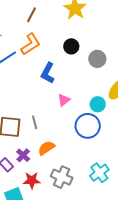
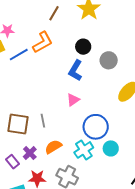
brown line: (31, 15) -> (54, 13), moved
blue L-shape: (48, 73) -> (75, 70), moved
cyan circle: (98, 104) -> (111, 148), moved
cyan cross: (99, 173) -> (84, 150), moved

